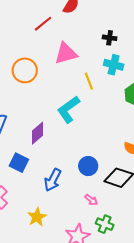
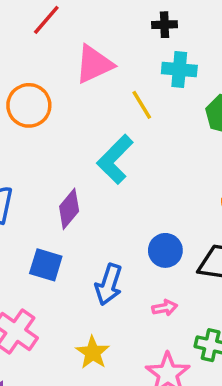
pink arrow: (91, 200) -> (165, 308), moved, turned -40

